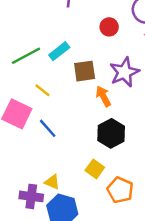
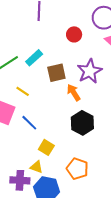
yellow square: (95, 169) -> (46, 147), moved
orange pentagon: (120, 190) -> (77, 169), moved

